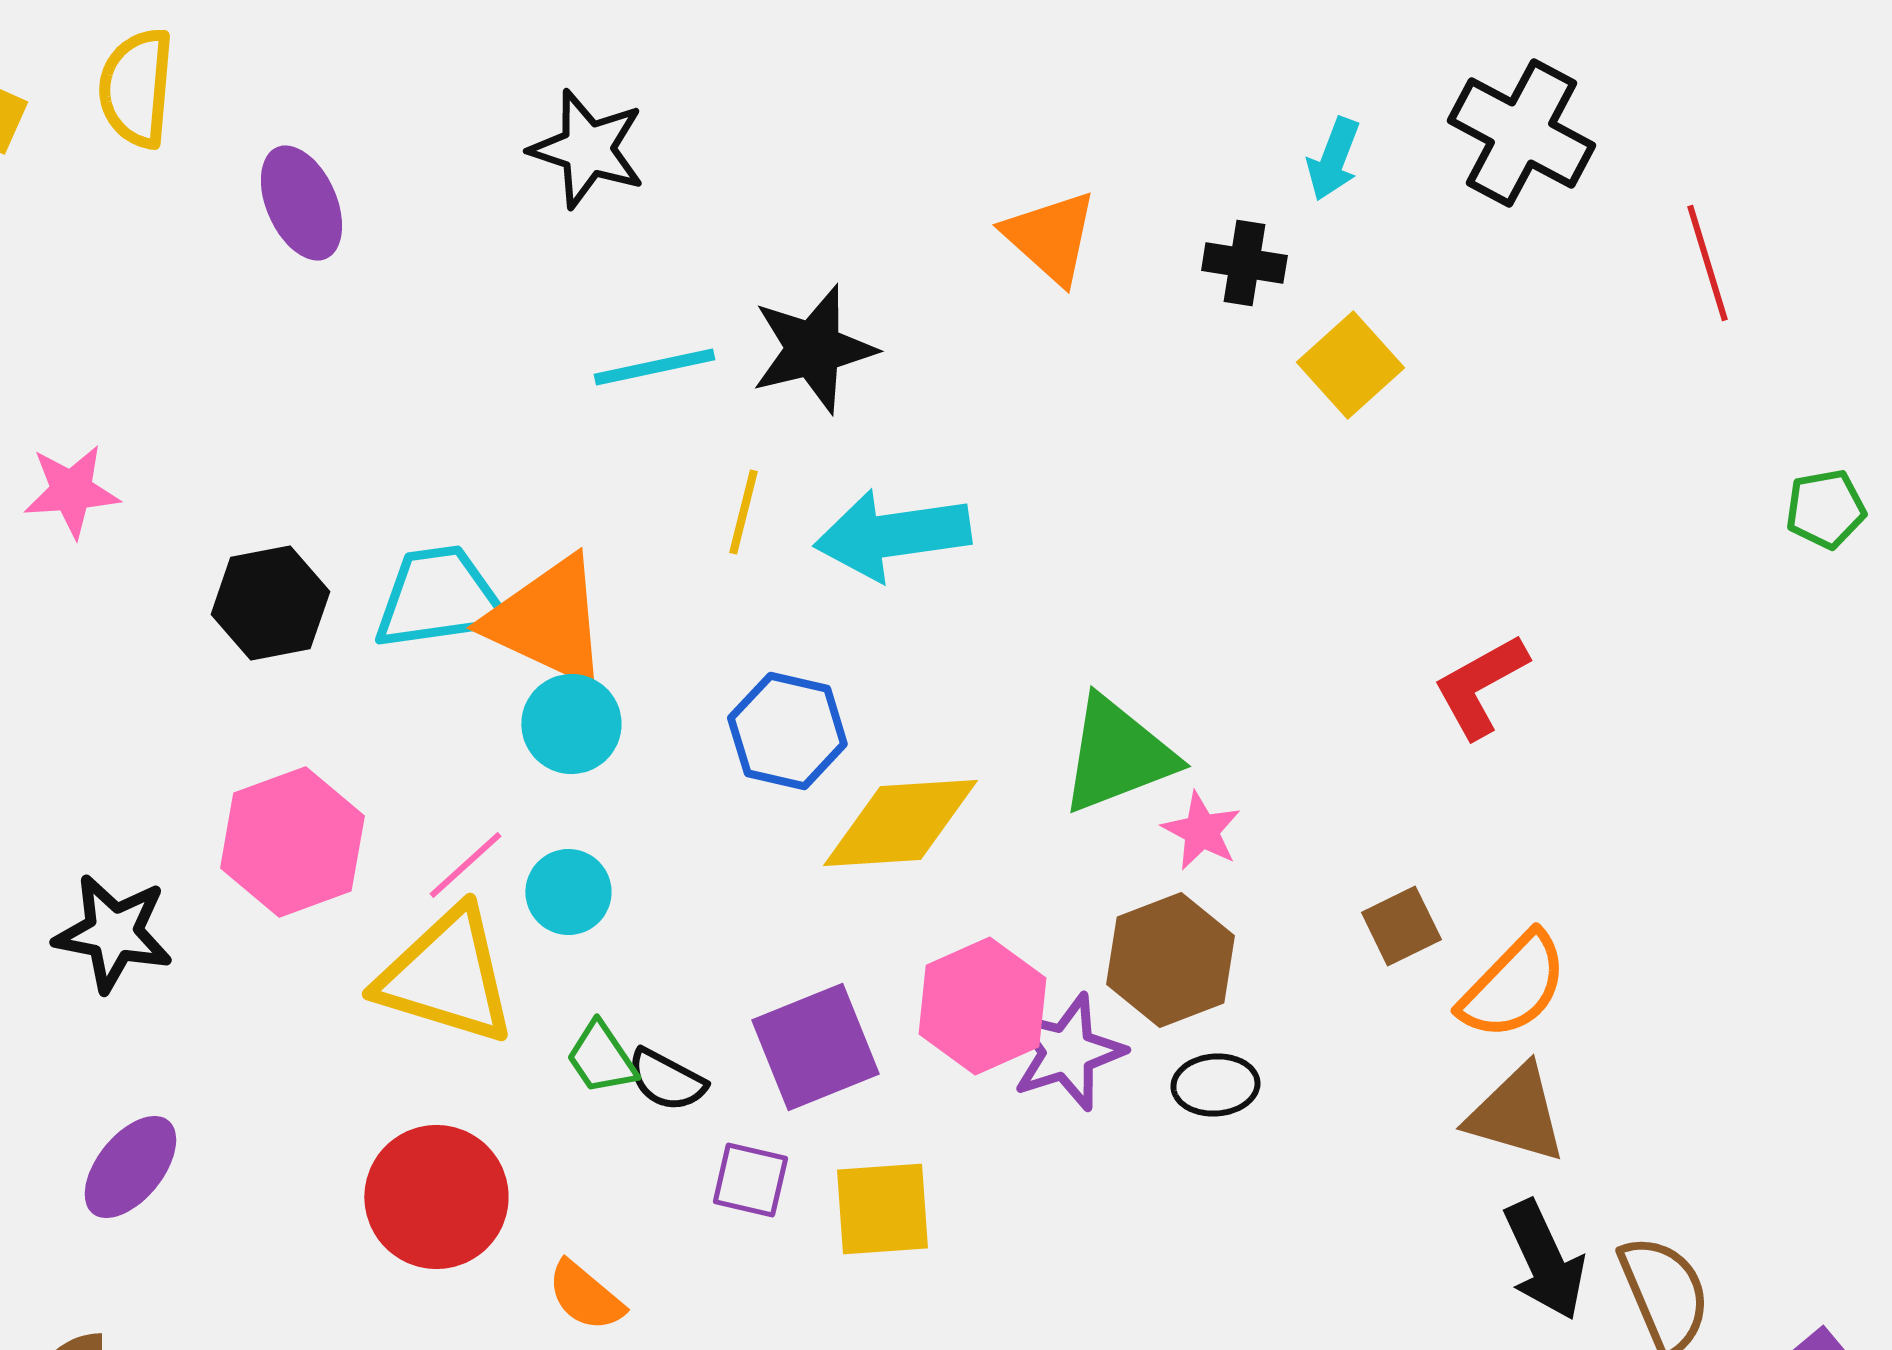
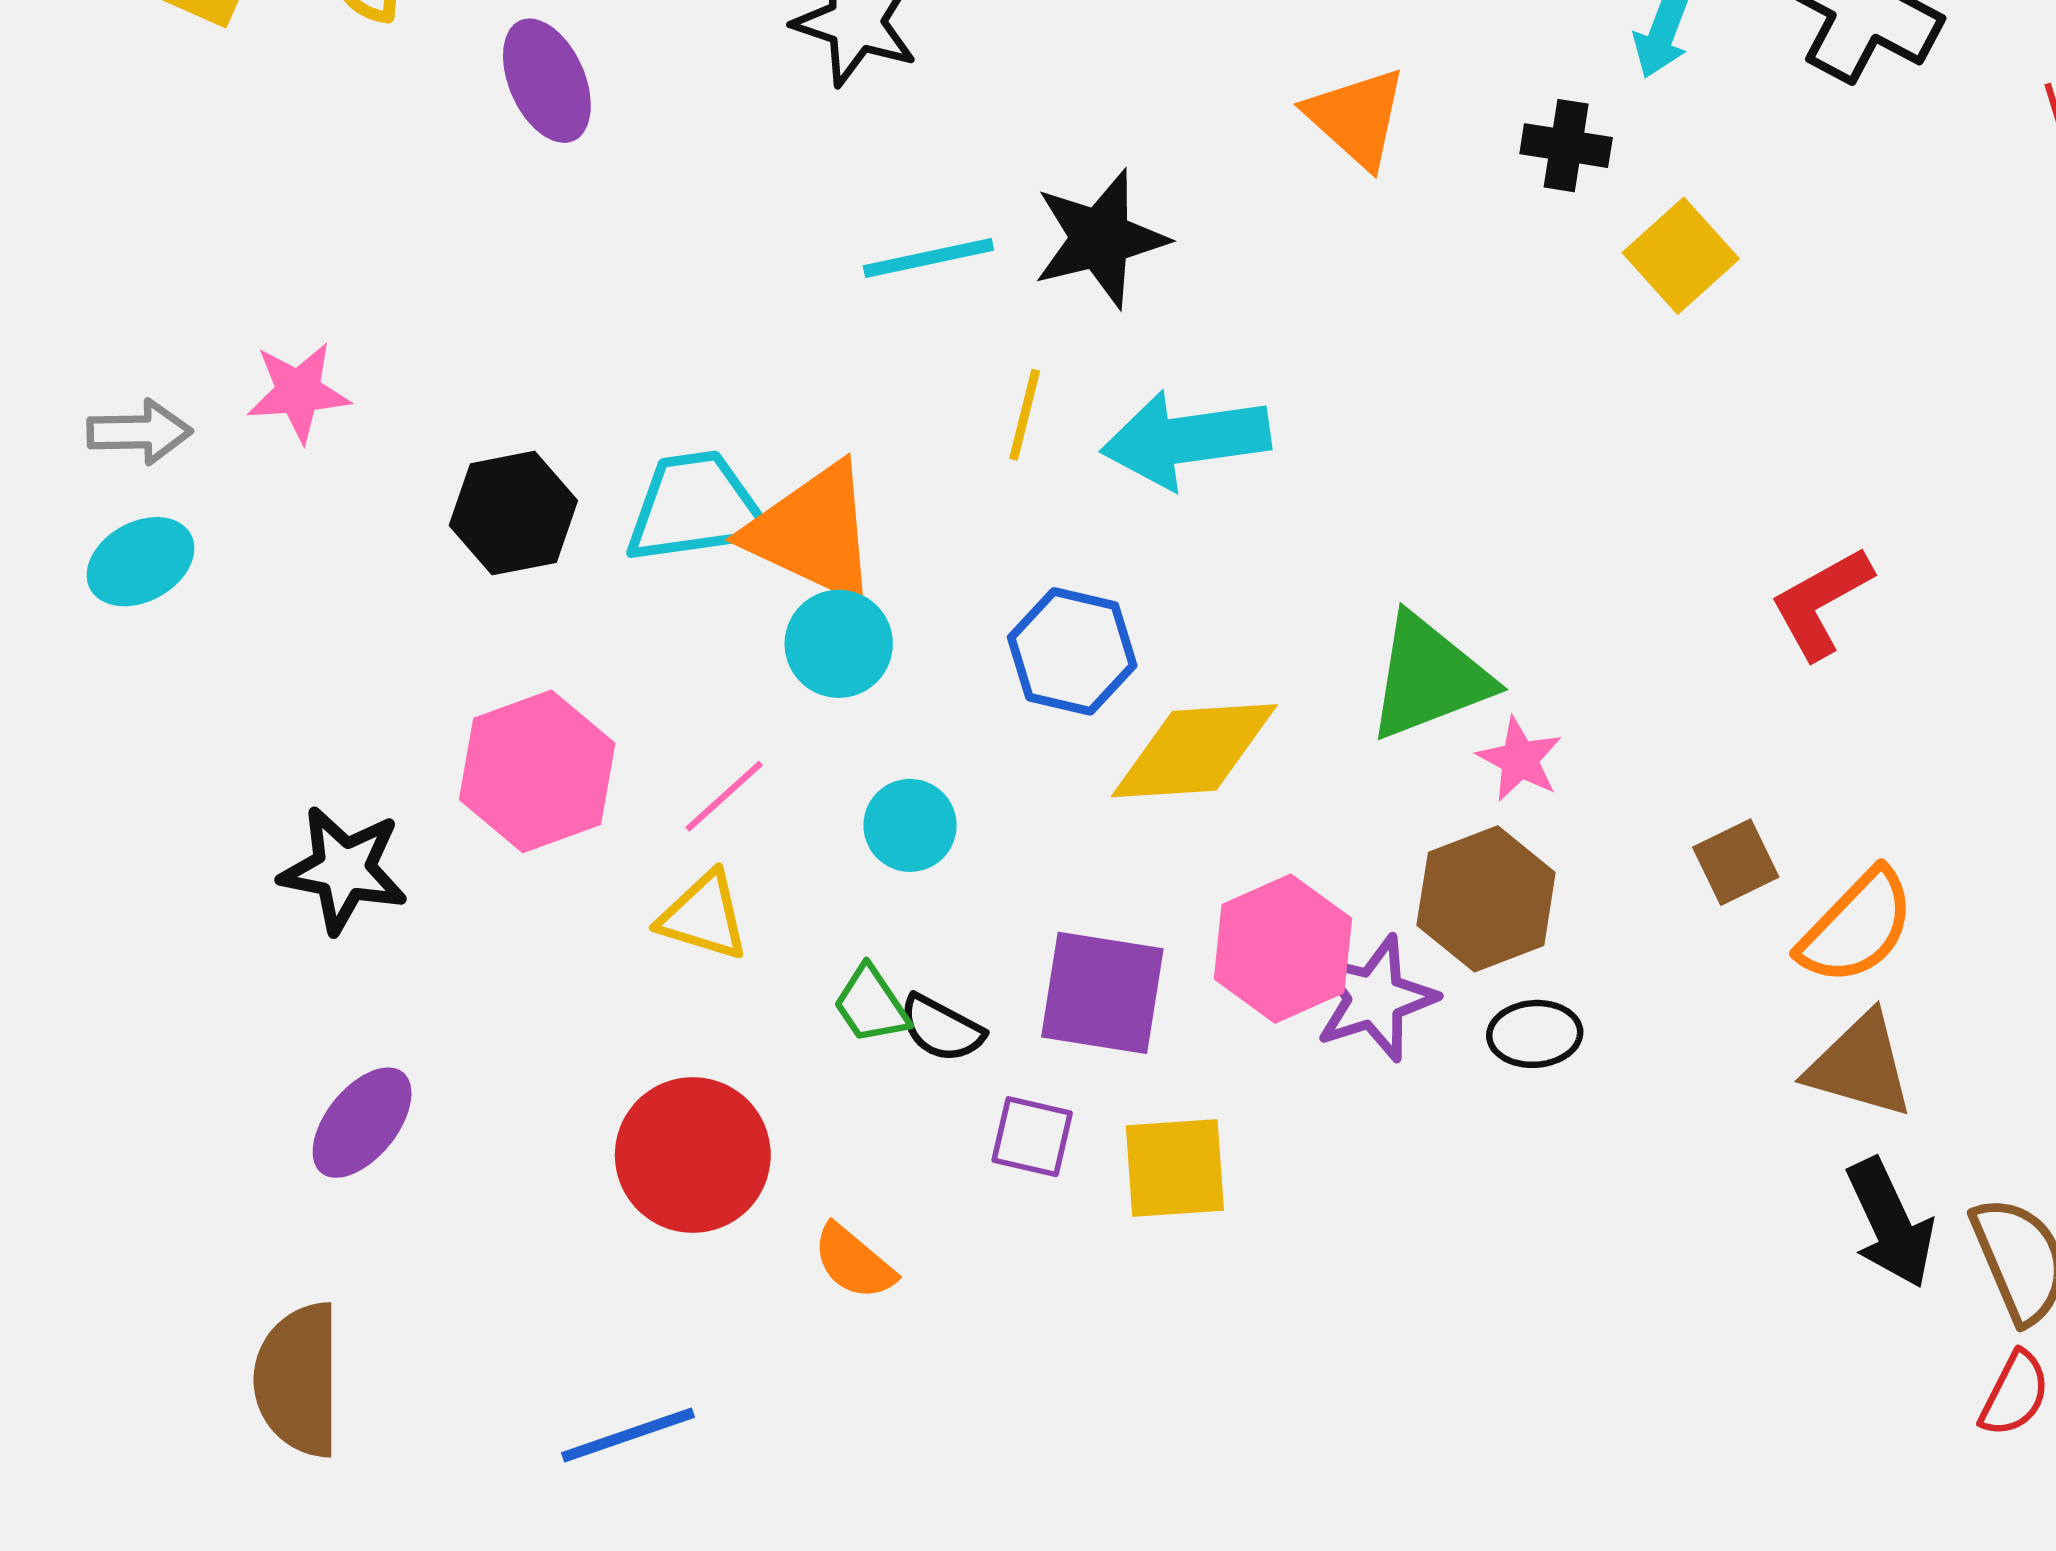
cyan circle: (568, 892) -> (910, 825), moved
yellow triangle: (446, 976) -> (704, 916), size x0.6
purple square: (815, 1047) -> (1102, 993), turned 31

